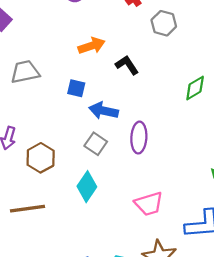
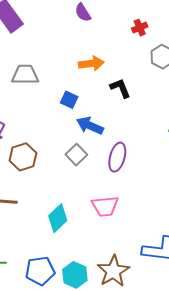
cyan diamond: (87, 187) -> (58, 218), moved
pink trapezoid: (149, 204) -> (105, 206), moved

